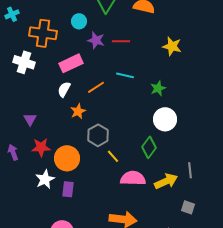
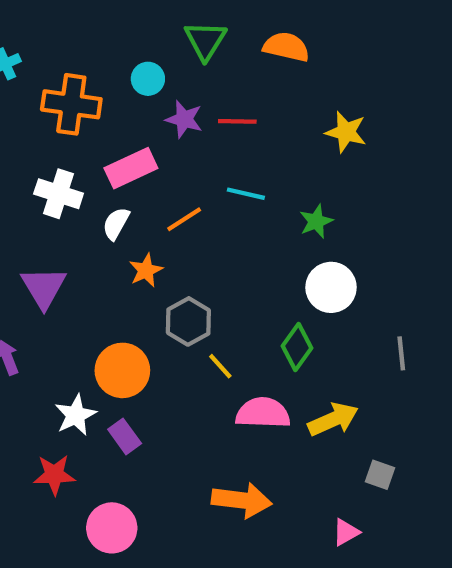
white cross: (24, 62) -> (59, 194), moved
purple triangle: (30, 119) -> (44, 287), size x1.6
red star: (41, 147) -> (54, 475), moved
gray line: (190, 170) -> (401, 353), moved
purple rectangle: (68, 189) -> (125, 436), turned -42

